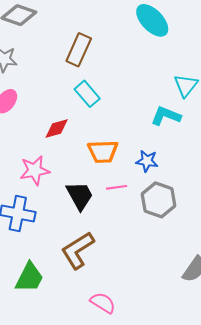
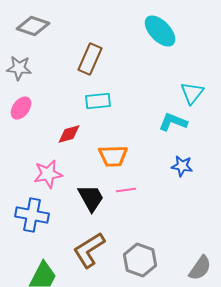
cyan rectangle: (87, 94) -> (98, 101), turned -55
blue star: (147, 161) -> (182, 166), moved
gray hexagon: (159, 200) -> (140, 260), moved

